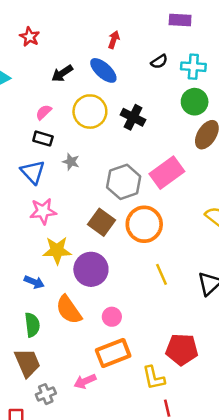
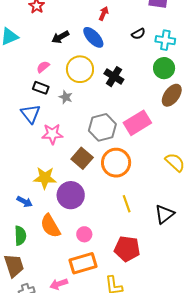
gray star: (71, 162) -> (66, 97), moved
pink star: (43, 211) -> (52, 134), moved
red pentagon: (182, 349) -> (127, 249), moved

